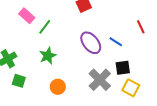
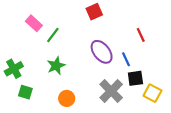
red line: (141, 27) -> (141, 35), moved
blue line: (116, 42) -> (126, 59), moved, turned 32
yellow square: (131, 88) -> (152, 93), moved

